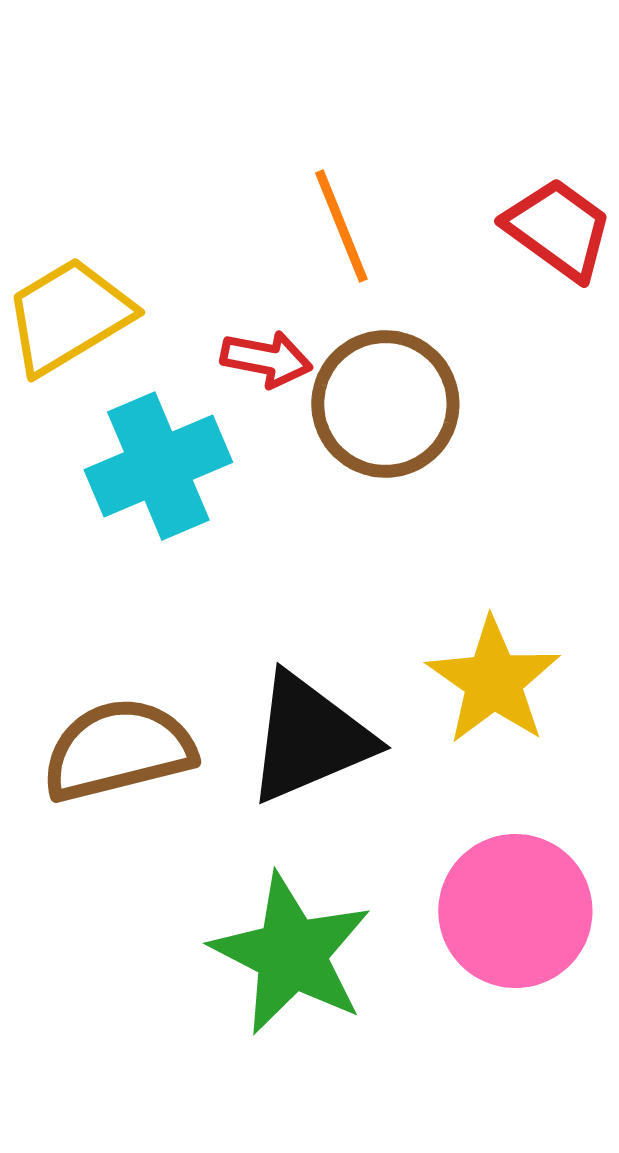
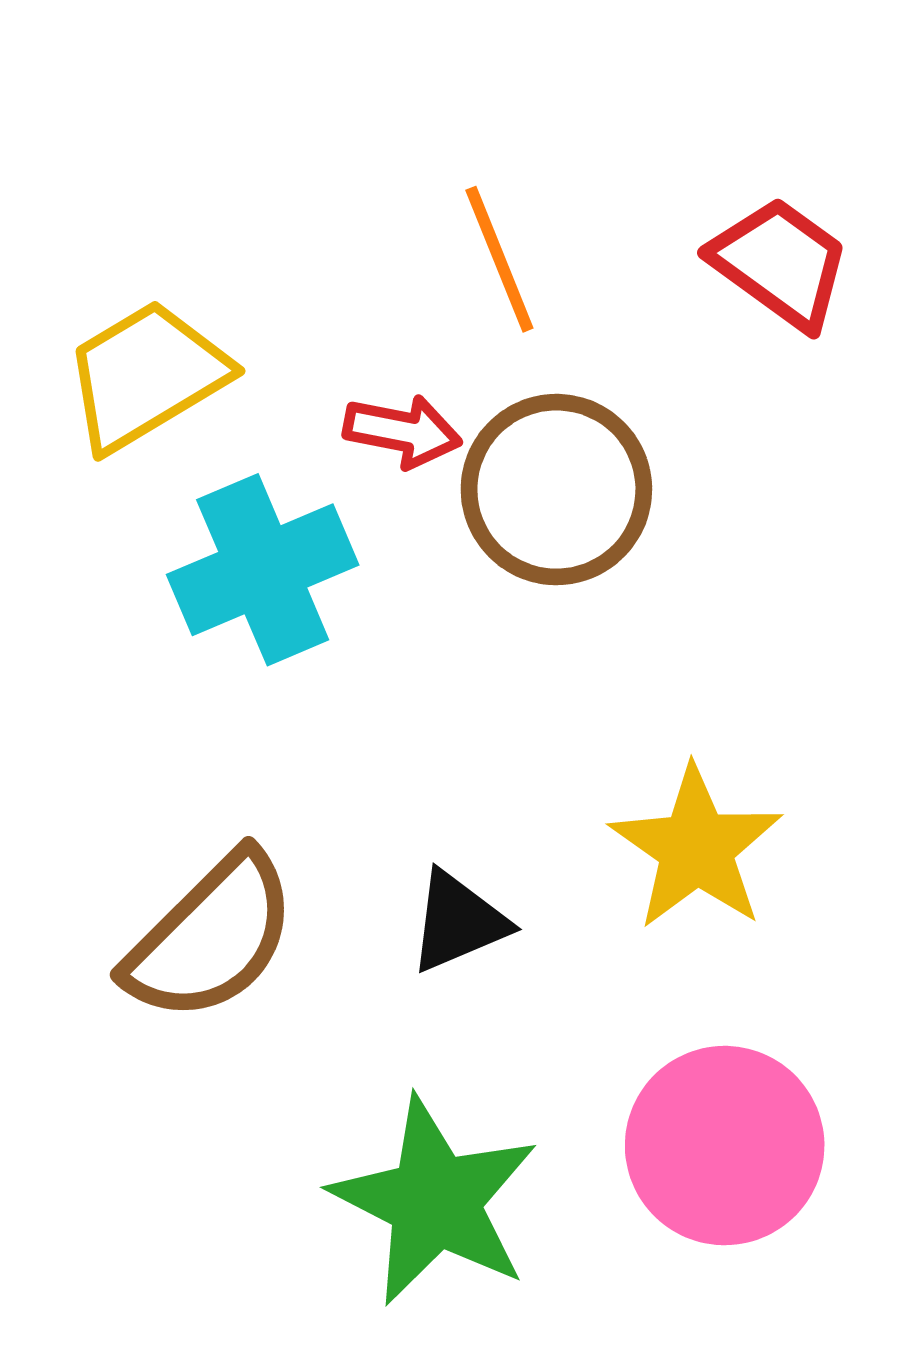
black triangle: (309, 738) -> (458, 922), size x0.6
brown semicircle: (118, 750) -> (211, 937), turned 149

